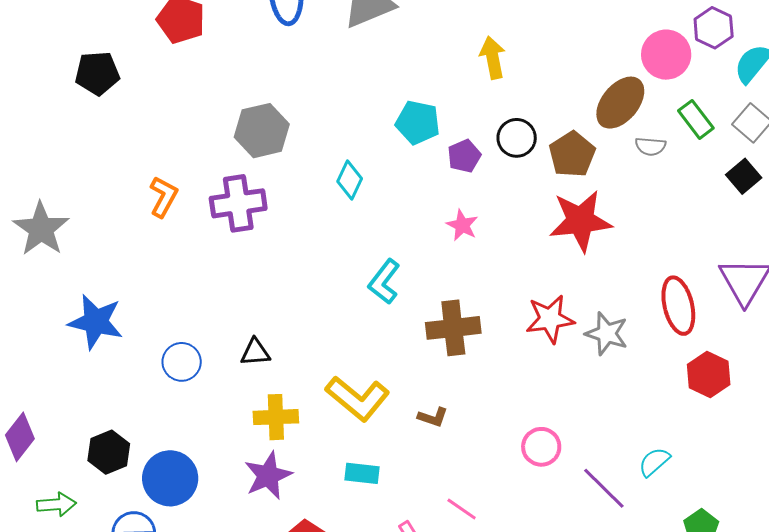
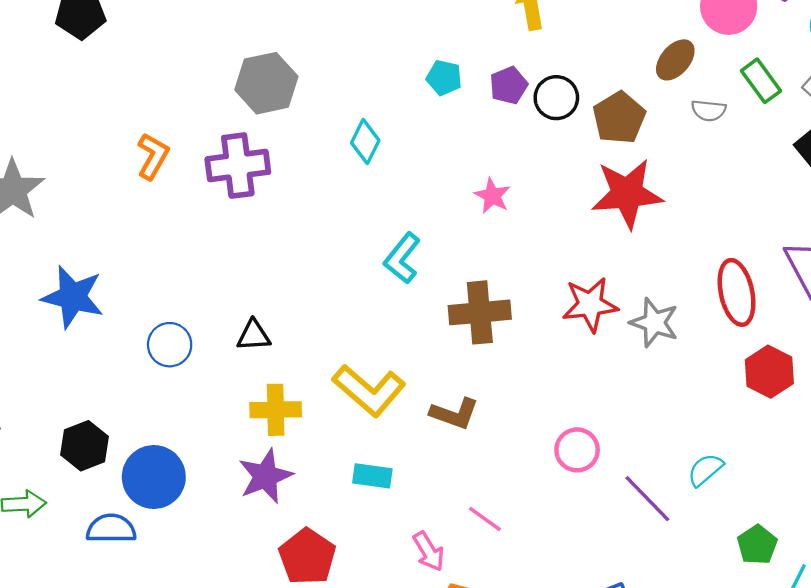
brown ellipse: (620, 103) -> (675, 60), size x0.7
cyan pentagon: (418, 122) -> (444, 78), size x0.7
purple pentagon: (464, 156) -> (509, 85), moved
brown L-shape: (433, 417) -> (454, 414), size x1.4

